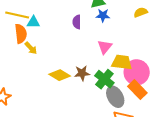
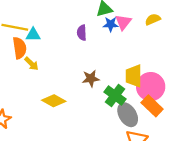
pink triangle: (105, 47) -> (123, 22), moved
yellow trapezoid: (122, 62) -> (134, 76), turned -95
brown star: (82, 73) -> (91, 78), moved
yellow diamond: (60, 75) -> (54, 101), moved

